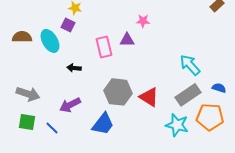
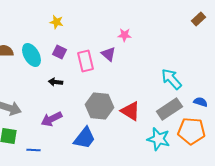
purple square: (68, 25) -> (59, 52), moved
purple triangle: (127, 40) -> (108, 54), turned 42
blue line: (52, 128) -> (33, 150), moved, turned -40

